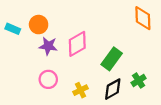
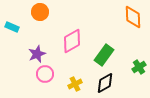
orange circle: (39, 25) -> (40, 12), moved
purple star: (48, 46) -> (37, 54), moved, turned -30
green cross: (139, 80) -> (139, 67), moved

